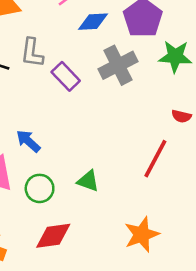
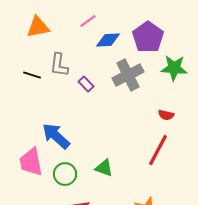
purple rectangle: (66, 76) -> (86, 84), size x0.7
red semicircle: (181, 116) -> (166, 115), moved
blue arrow: (28, 141) -> (56, 136), size x1.4

